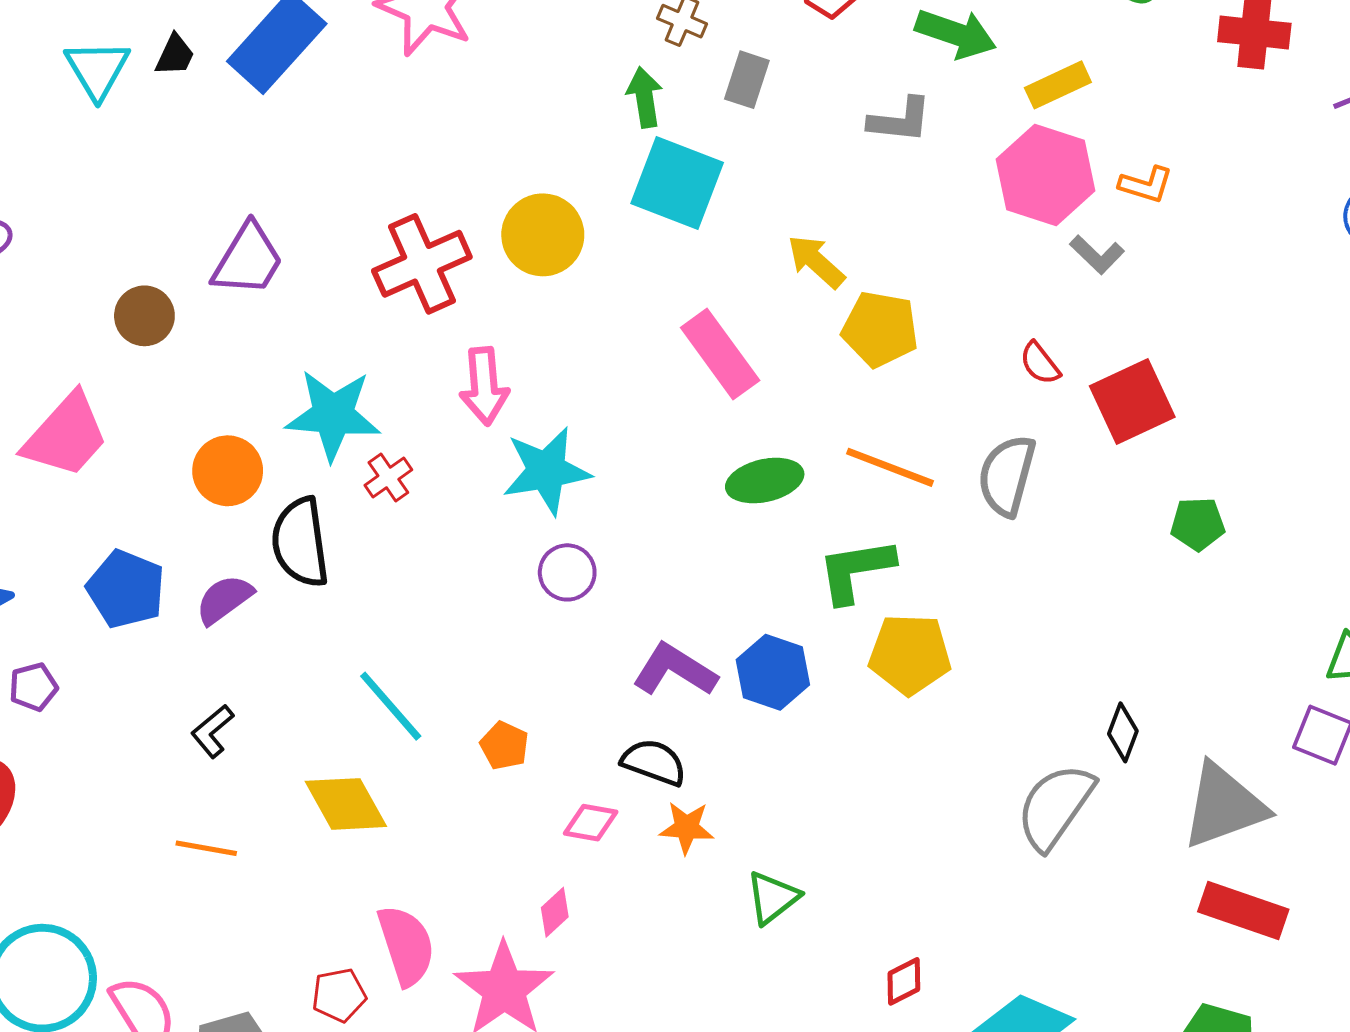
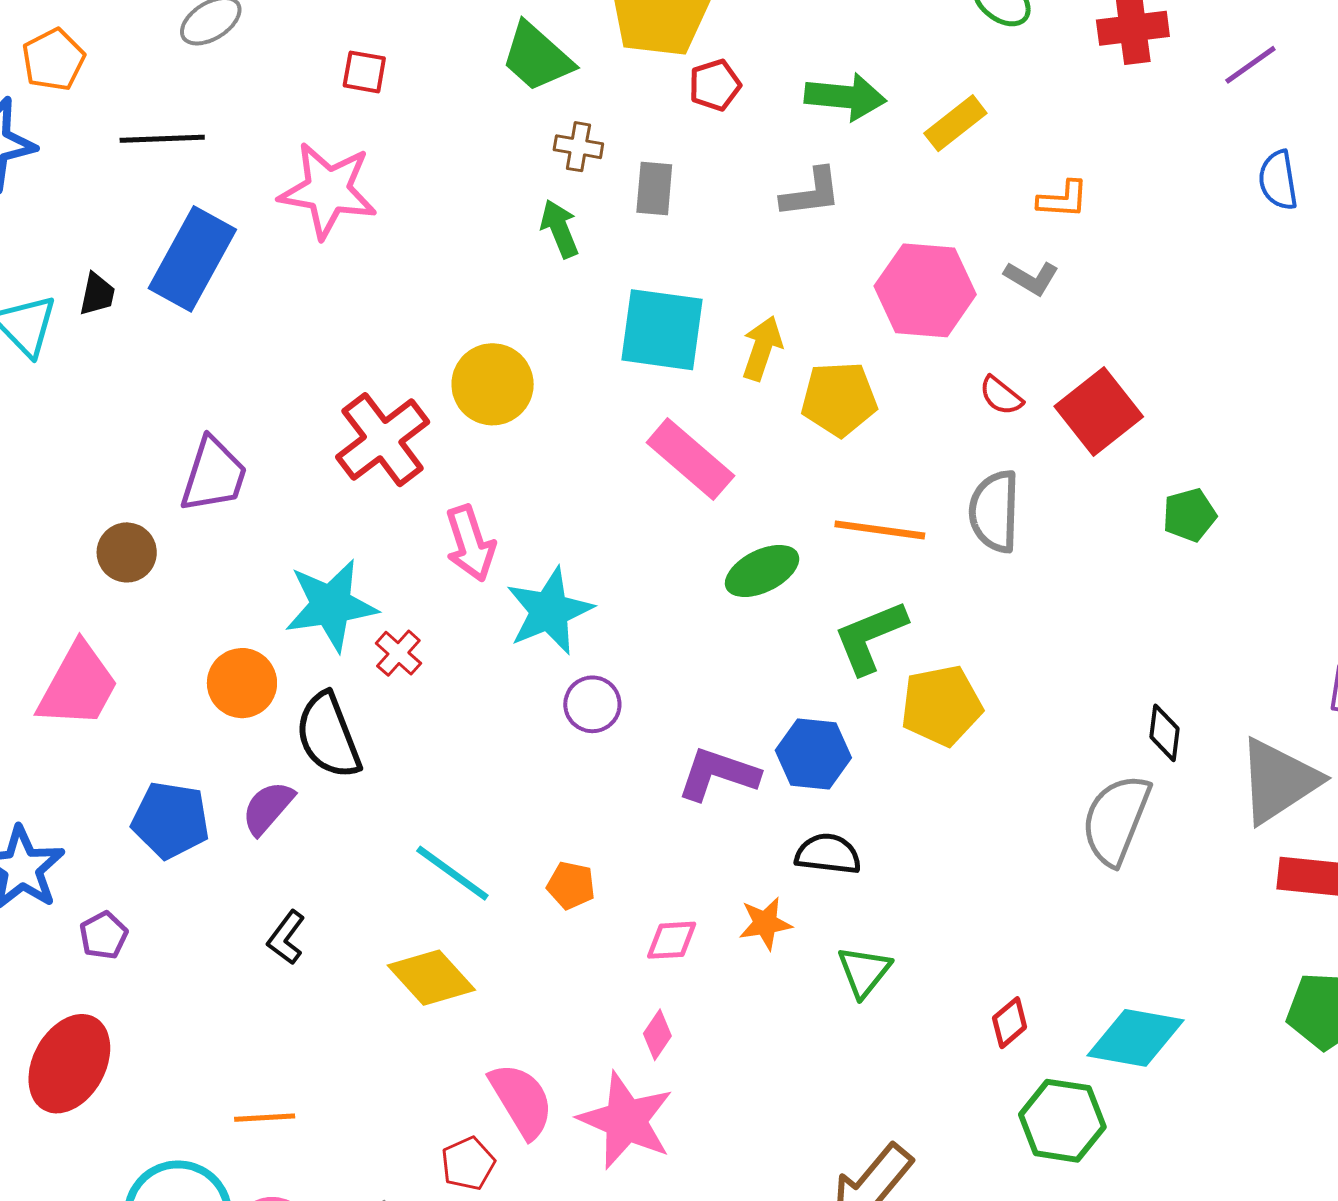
pink hexagon: (1045, 175) -> (925, 290), moved
cyan square: (677, 183) -> (662, 330), moved
yellow arrow: (816, 262) -> (762, 348), turned 80
black semicircle: (654, 762) -> (828, 854), moved
orange line: (206, 848) -> (265, 1118), moved

